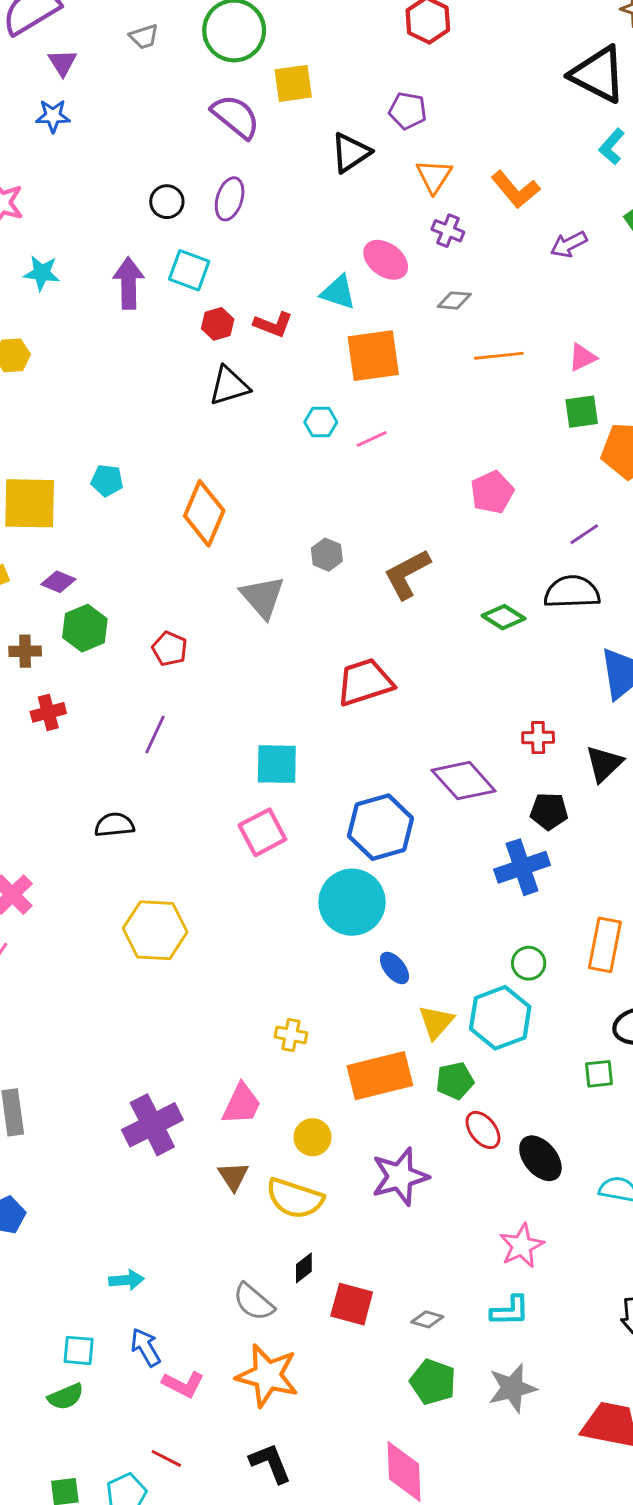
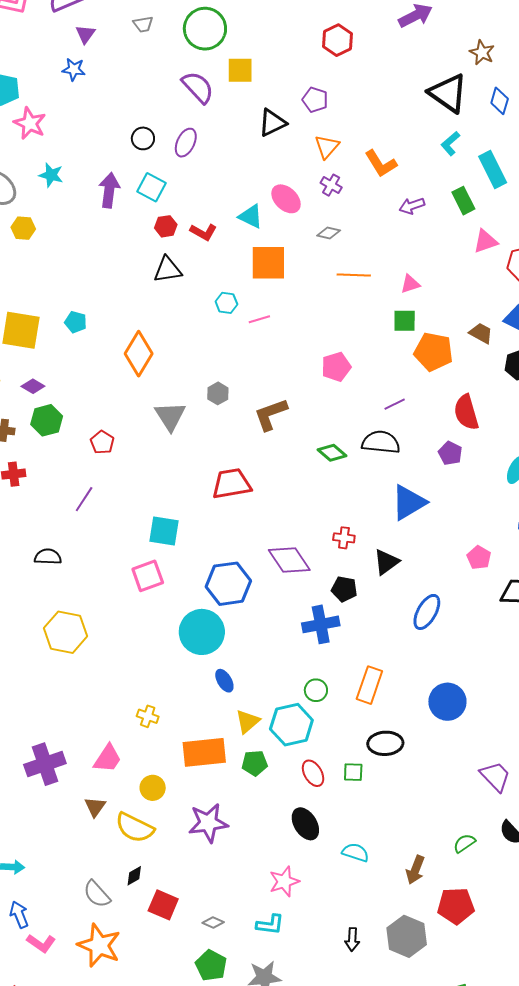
red ellipse: (483, 1130) -> (313, 773), moved

